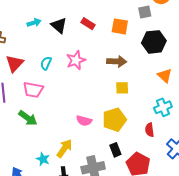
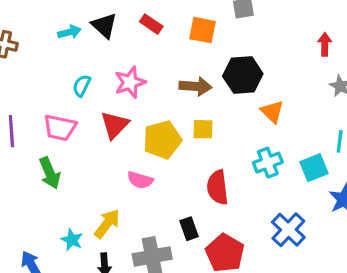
cyan arrow: (34, 23) -> (69, 32), moved
black hexagon: (154, 42) -> (243, 75), moved
red triangle: (15, 63) -> (115, 125), moved
green arrow: (28, 118) -> (50, 173), turned 30
yellow pentagon: (114, 120) -> (162, 140), moved
red semicircle: (150, 130) -> (218, 187), moved, size x1.5

